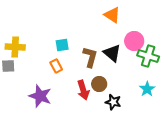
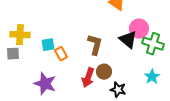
cyan square: (62, 45) -> (48, 45), moved
black triangle: (112, 53) -> (128, 40), moved
red arrow: (83, 90) -> (88, 78), turned 36

